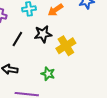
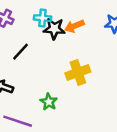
black star: (43, 34) -> (54, 29), moved

